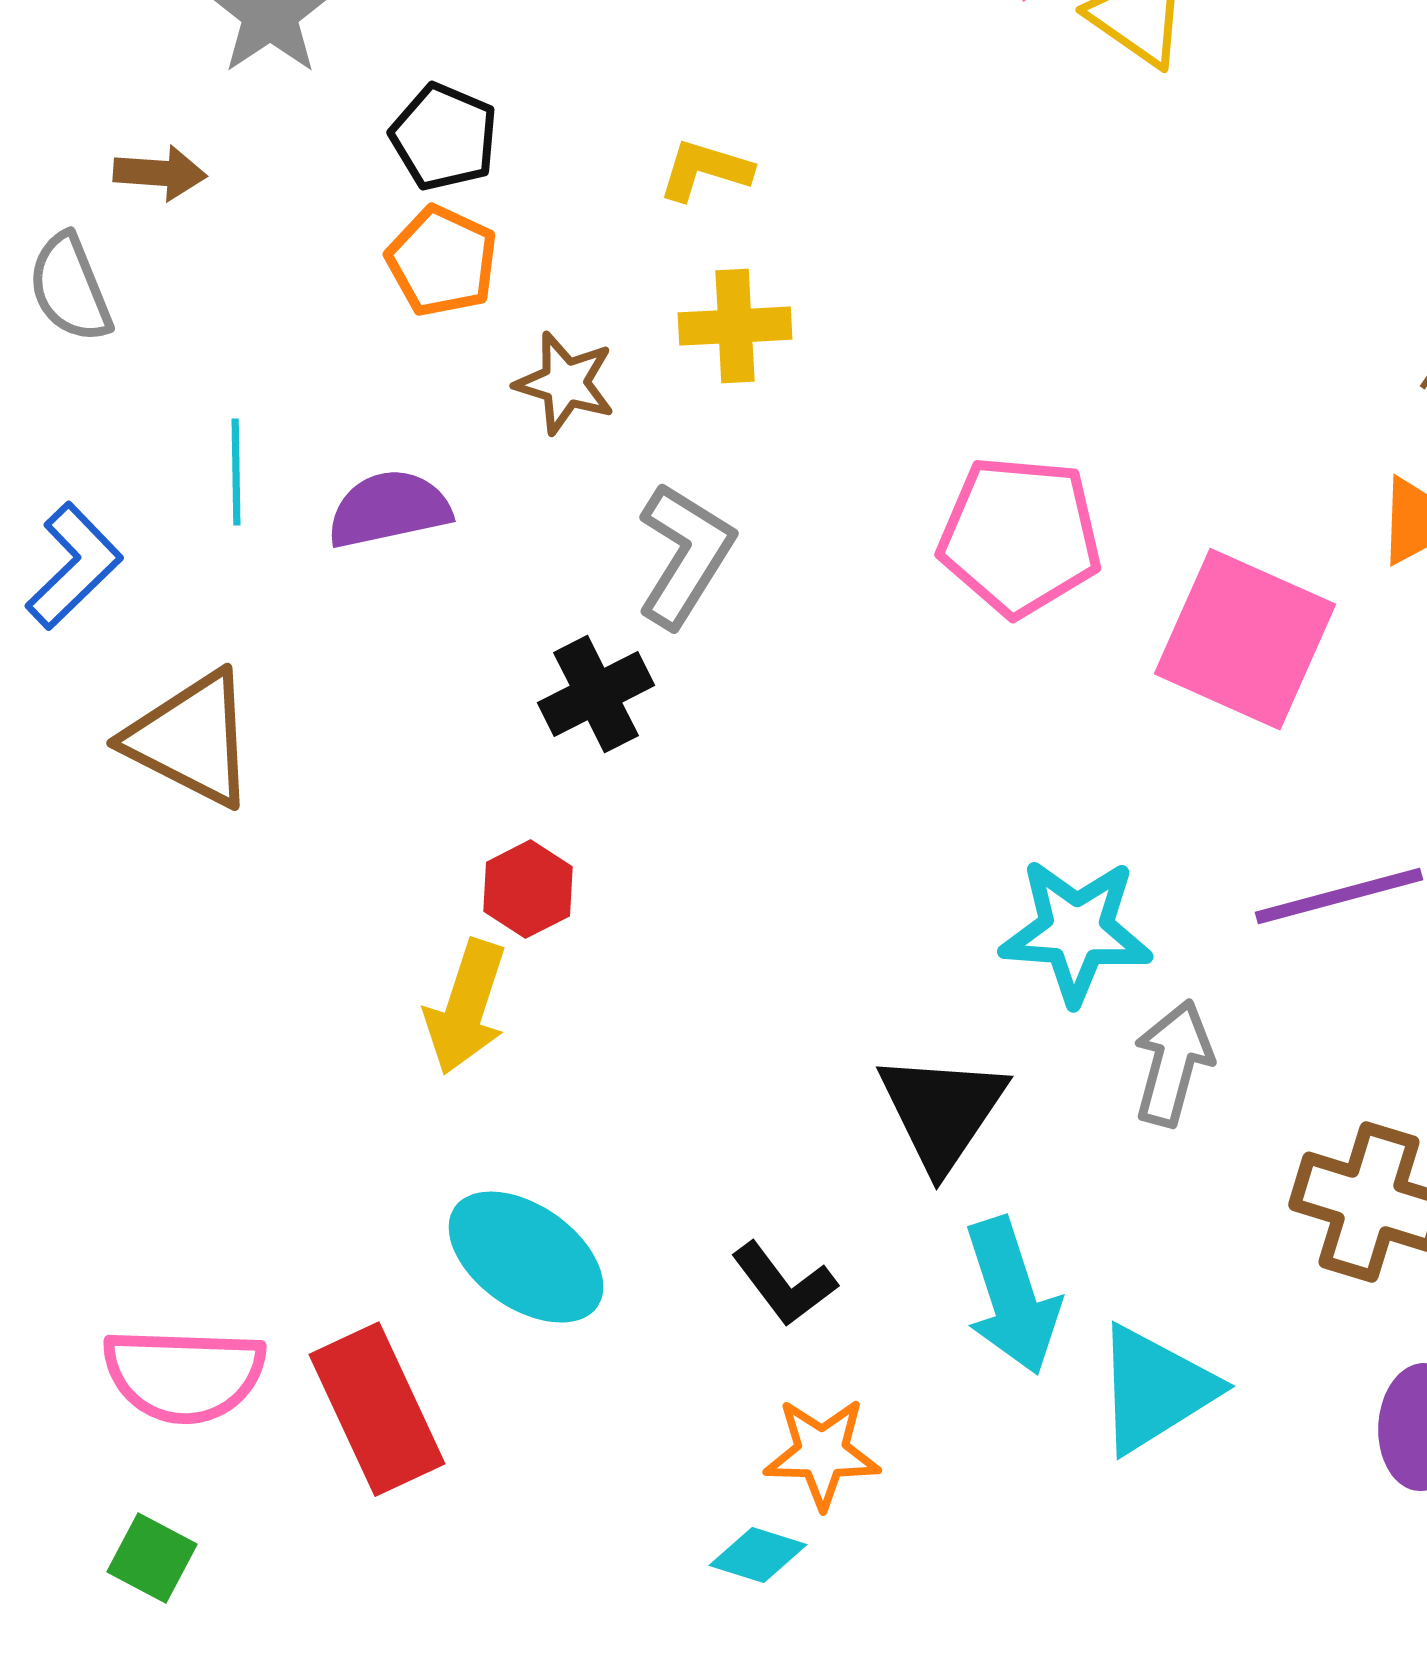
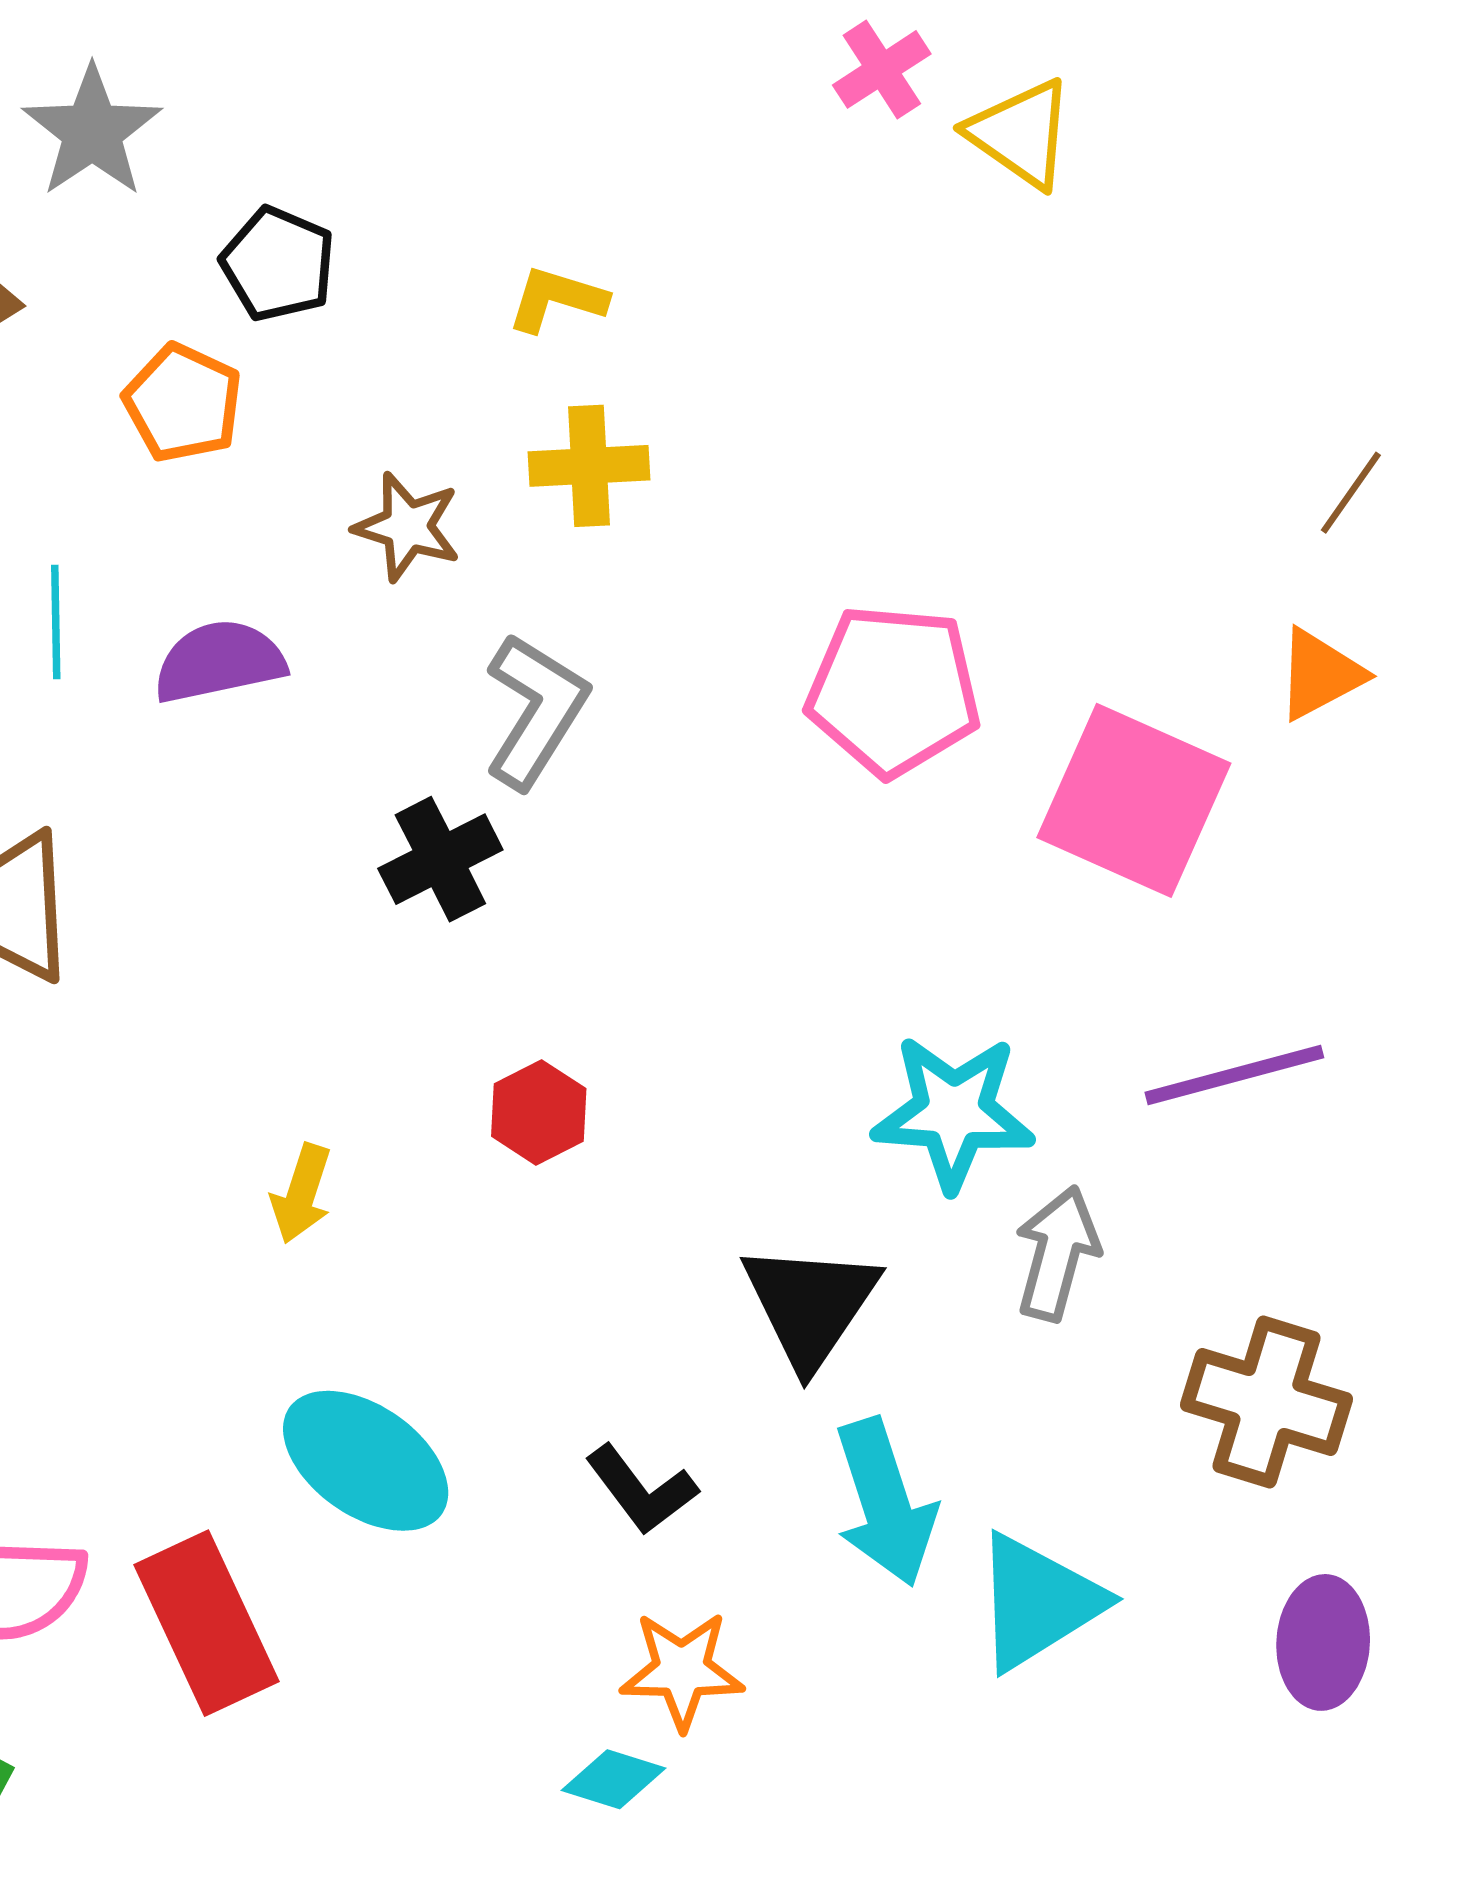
orange pentagon: (442, 261) -> (183, 403), moved
red hexagon: (528, 889) -> (539, 1112), moved
yellow arrow: (466, 1007) -> (302, 1194), size x0.7

